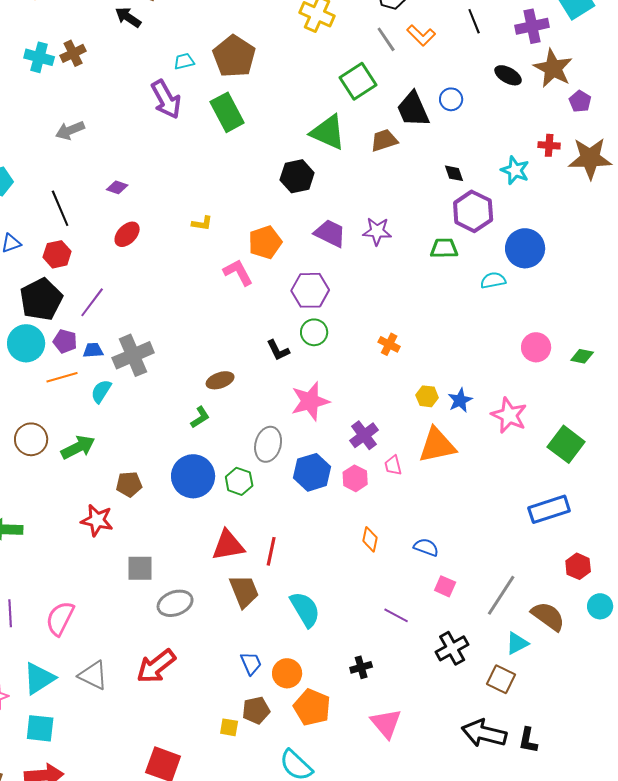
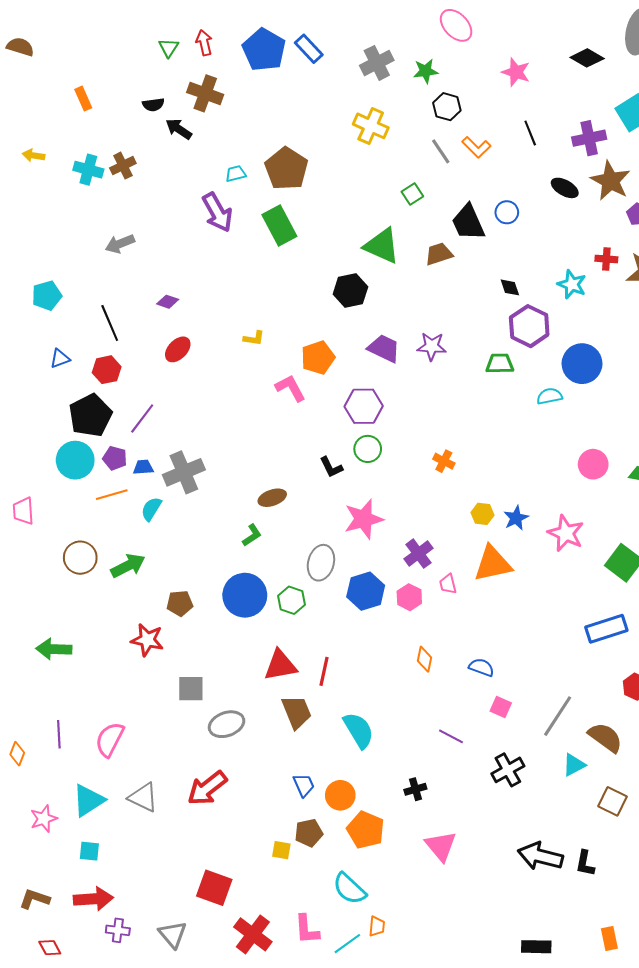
green square: (358, 81) -> (412, 194), size x0.6
brown square: (501, 679) -> (612, 801), moved
cyan square: (40, 728) -> (89, 851), size x0.7

